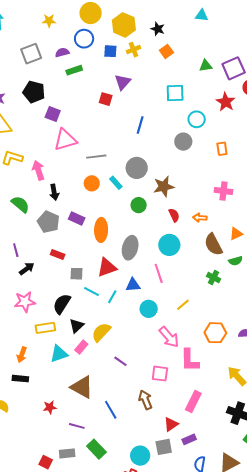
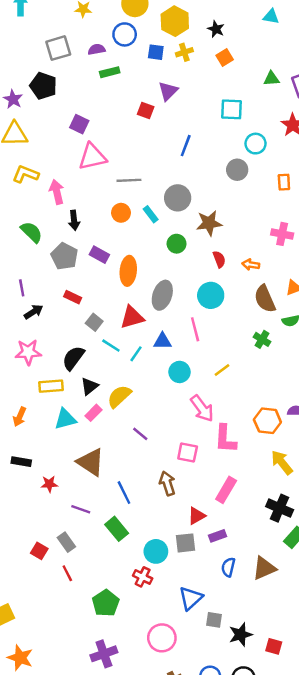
black pentagon: (34, 92) -> (43, 86), moved
gray square: (77, 274) -> (94, 322), turned 32
orange hexagon: (215, 333) -> (267, 421), moved
black rectangle: (20, 379) -> (21, 462), moved
green rectangle: (96, 449) -> (117, 529), moved
gray rectangle: (67, 453) -> (66, 542), turned 56

